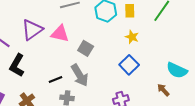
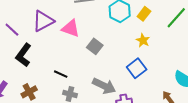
yellow rectangle: (130, 11) -> (144, 14), turned 32
gray arrow: (80, 75) -> (104, 86), moved, turned -40
black line: (56, 80) -> (61, 74), turned 40

